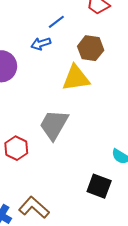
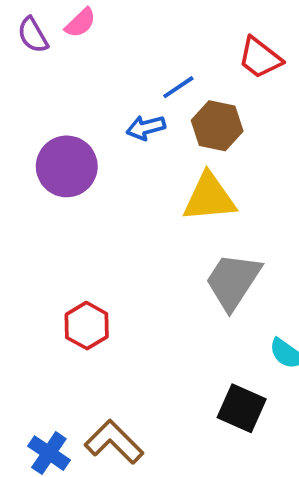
brown hexagon: (91, 48) -> (217, 126), moved
gray trapezoid: (54, 125) -> (233, 281), moved

